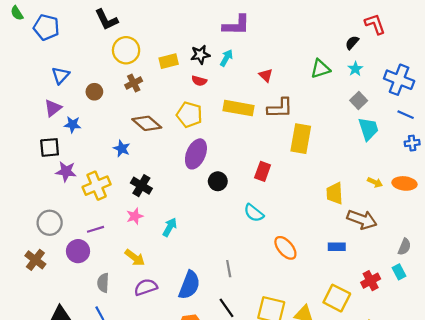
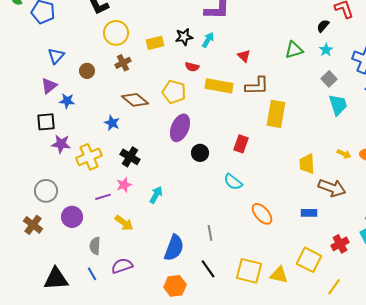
red semicircle: (199, 81) -> (192, 67), moved
purple line: (95, 229) -> (103, 197), moved
purple semicircle: (146, 287) -> (122, 266), moved

